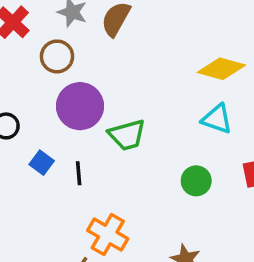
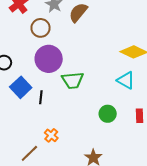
blue square: (42, 163) -> (21, 87), size x1.5
orange cross: (108, 235) -> (51, 135), size x0.6

